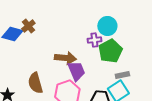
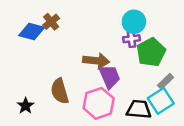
cyan circle: (107, 26) -> (134, 22), moved
gray rectangle: (122, 75) -> (166, 81), turned -32

